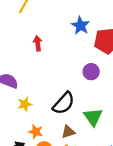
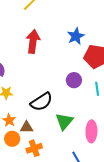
red arrow: (38, 43) -> (33, 41), size x1.6
brown triangle: (68, 132) -> (26, 127), moved

